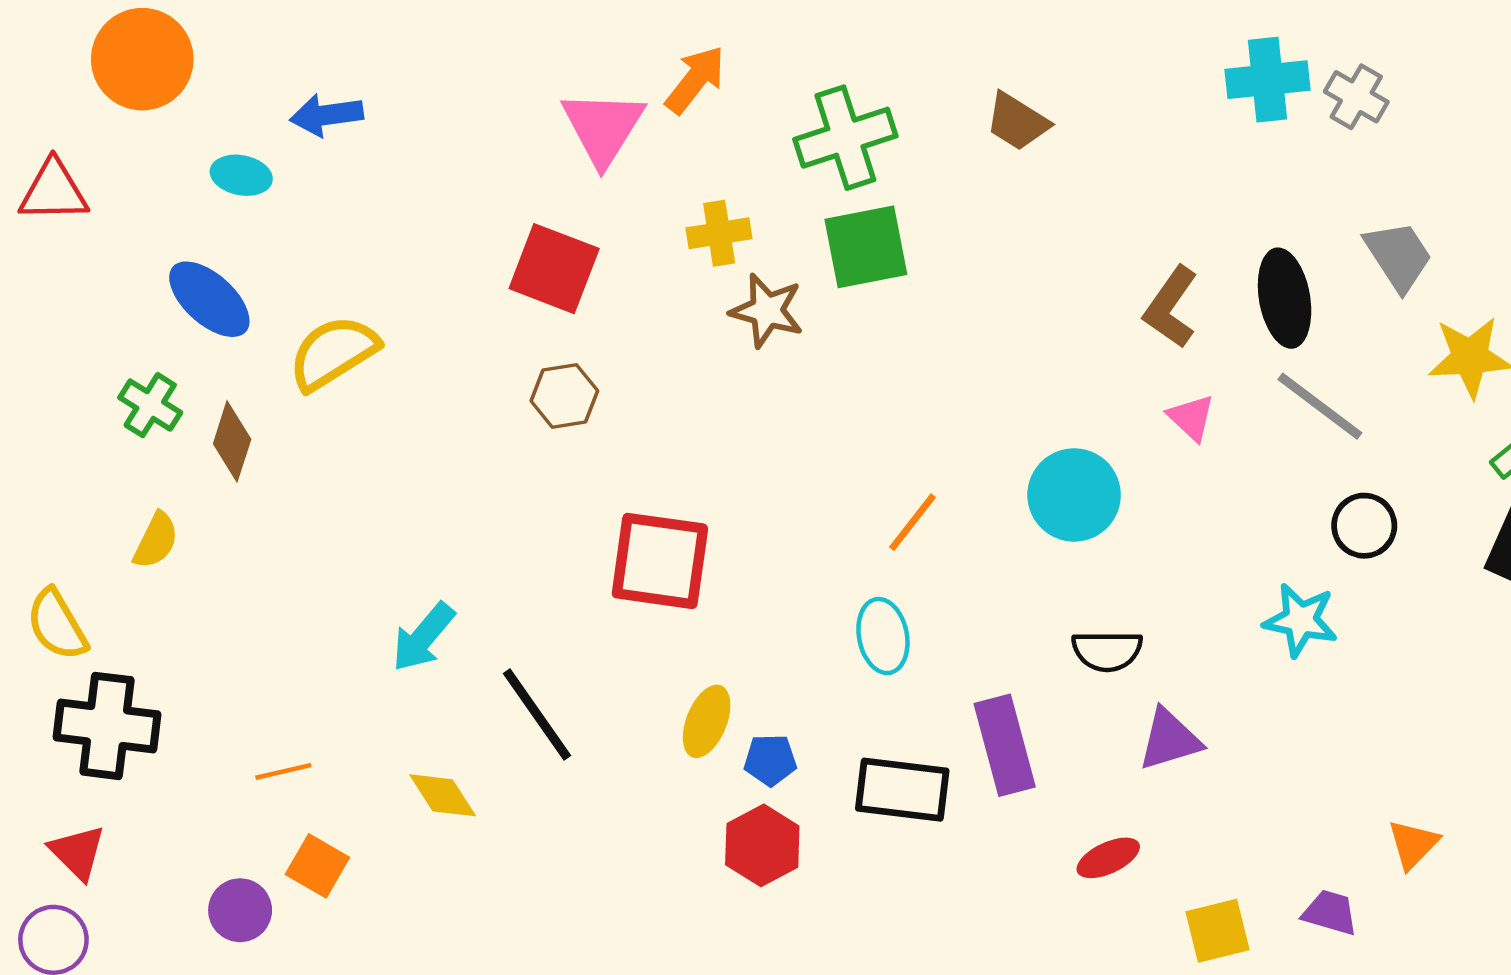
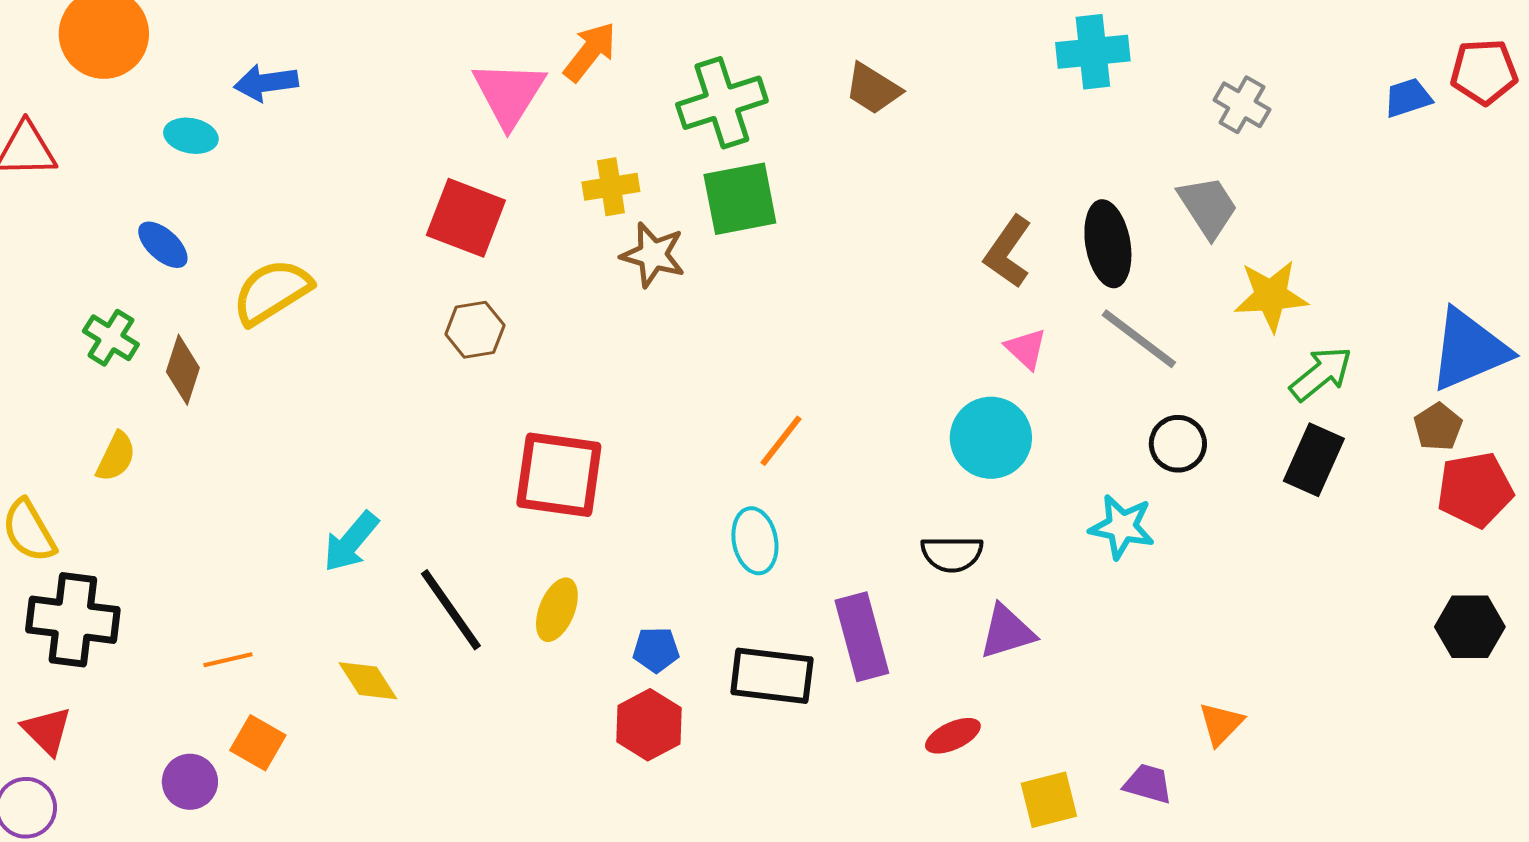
gray cross: (1356, 97) -> (1242, 105), moved
blue ellipse: (209, 299) -> (163, 245), size x0.7
cyan circle: (1074, 495) -> (991, 438), moved
yellow ellipse: (707, 721) -> (557, 610), moved

